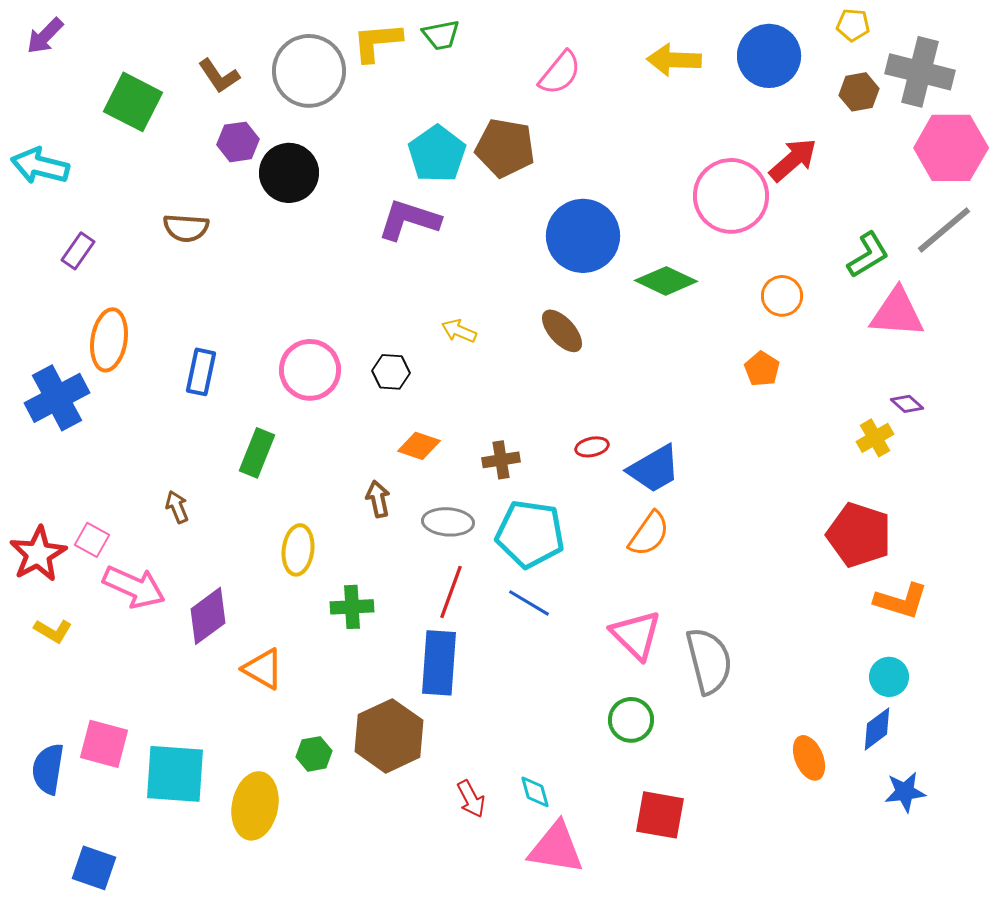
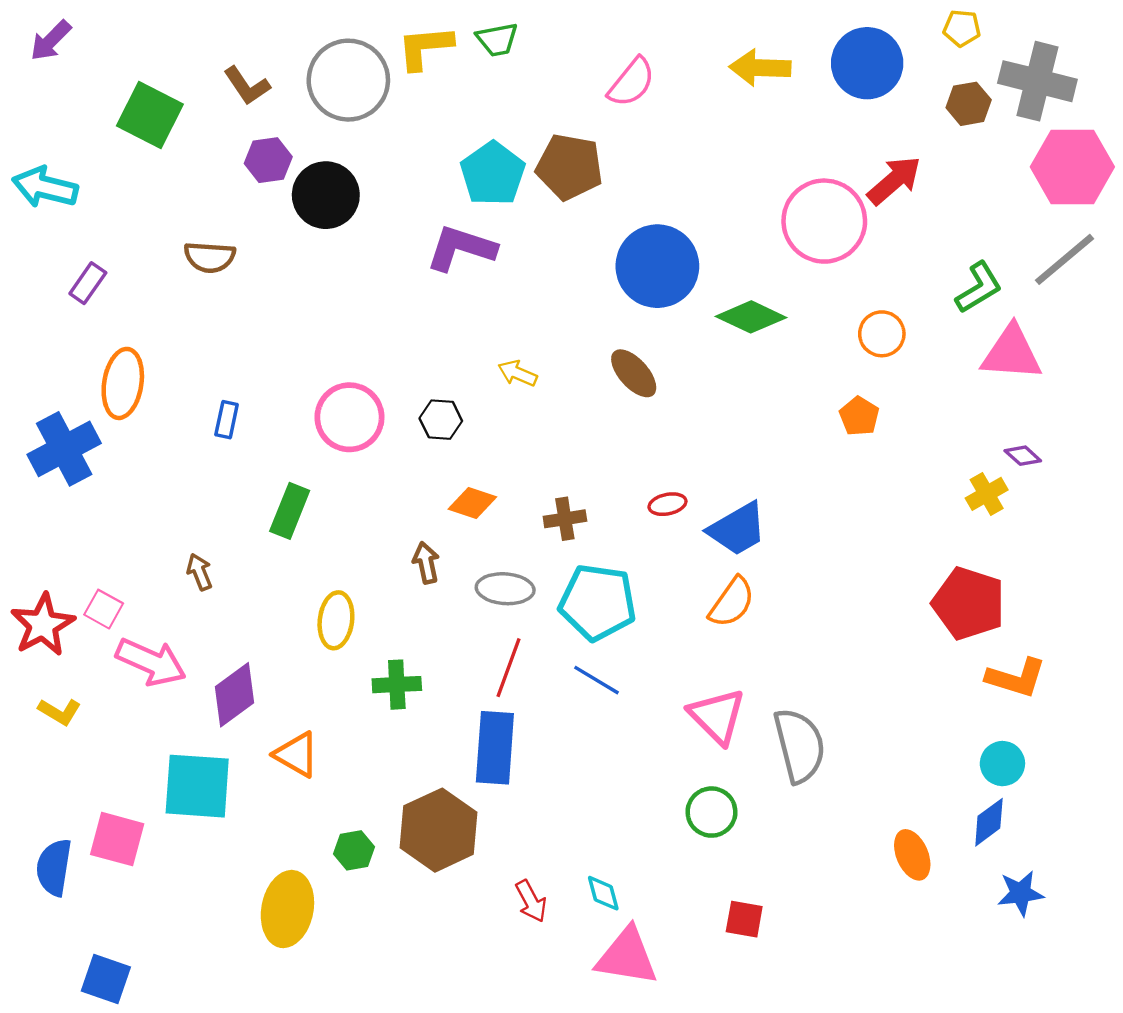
blue rectangle: (201, 372) -> (227, 420), size x0.7
cyan square: (175, 774) -> (197, 786), moved
red square: (660, 815) -> (744, 919), size x0.7

